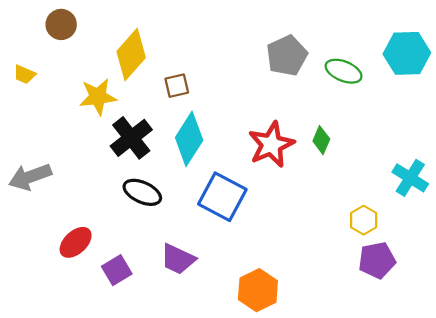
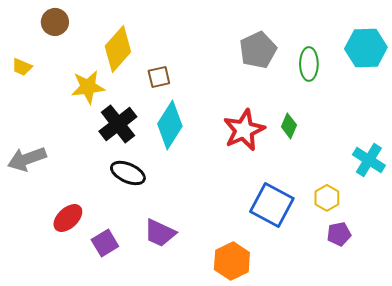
green ellipse: (344, 71) -> (309, 64), turned 68
blue square: (222, 197) -> (272, 205), moved
purple pentagon: (377, 260) -> (339, 234), size x0.7

